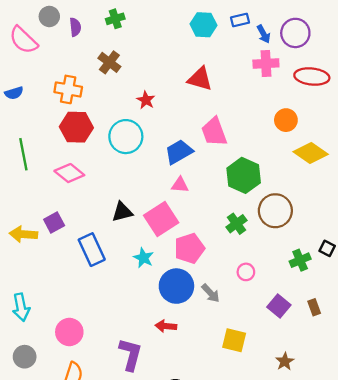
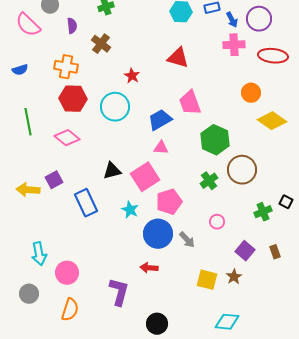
purple semicircle: (75, 27) -> (72, 26), moved
cyan arrow: (21, 307) -> (39, 254), moved
brown star: (285, 361) -> (234, 277), moved

